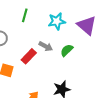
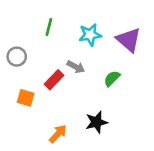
green semicircle: (67, 50) -> (112, 78), moved

